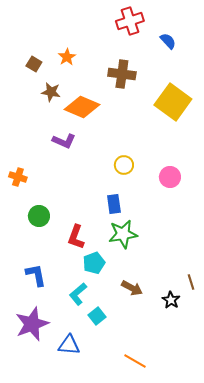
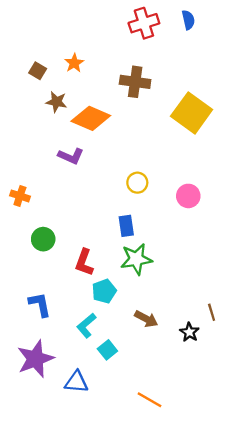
blue semicircle: (168, 41) -> (188, 20), moved, turned 30

